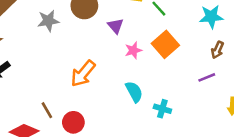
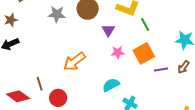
purple line: (207, 77) -> (161, 70), moved
cyan semicircle: (134, 92) -> (111, 85), turned -102

